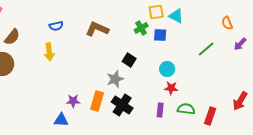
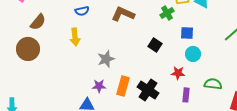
blue square: (160, 35) -> (187, 33), moved
gray star: (115, 79) -> (106, 59), moved
red star: (171, 88) -> (178, 73), moved
green semicircle: (186, 109) -> (213, 84), moved

